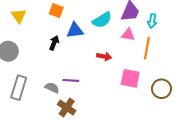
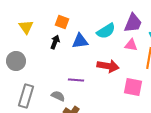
black arrow: (54, 43) -> (55, 42), moved
red arrow: (104, 56) -> (108, 66), size x1.5
purple line: (71, 80) -> (76, 80), moved

